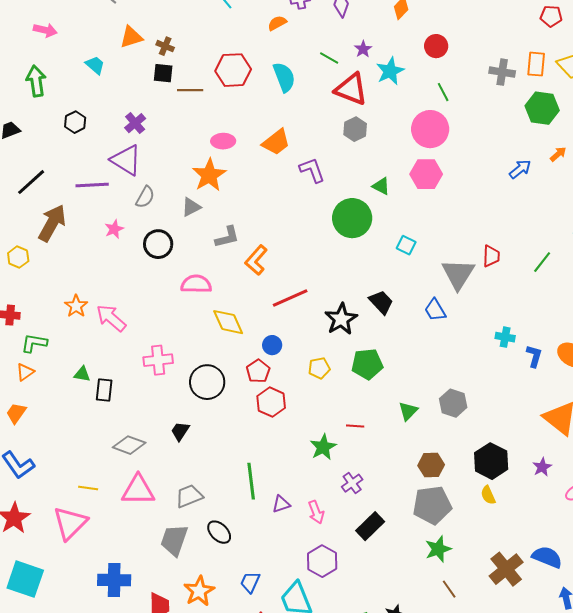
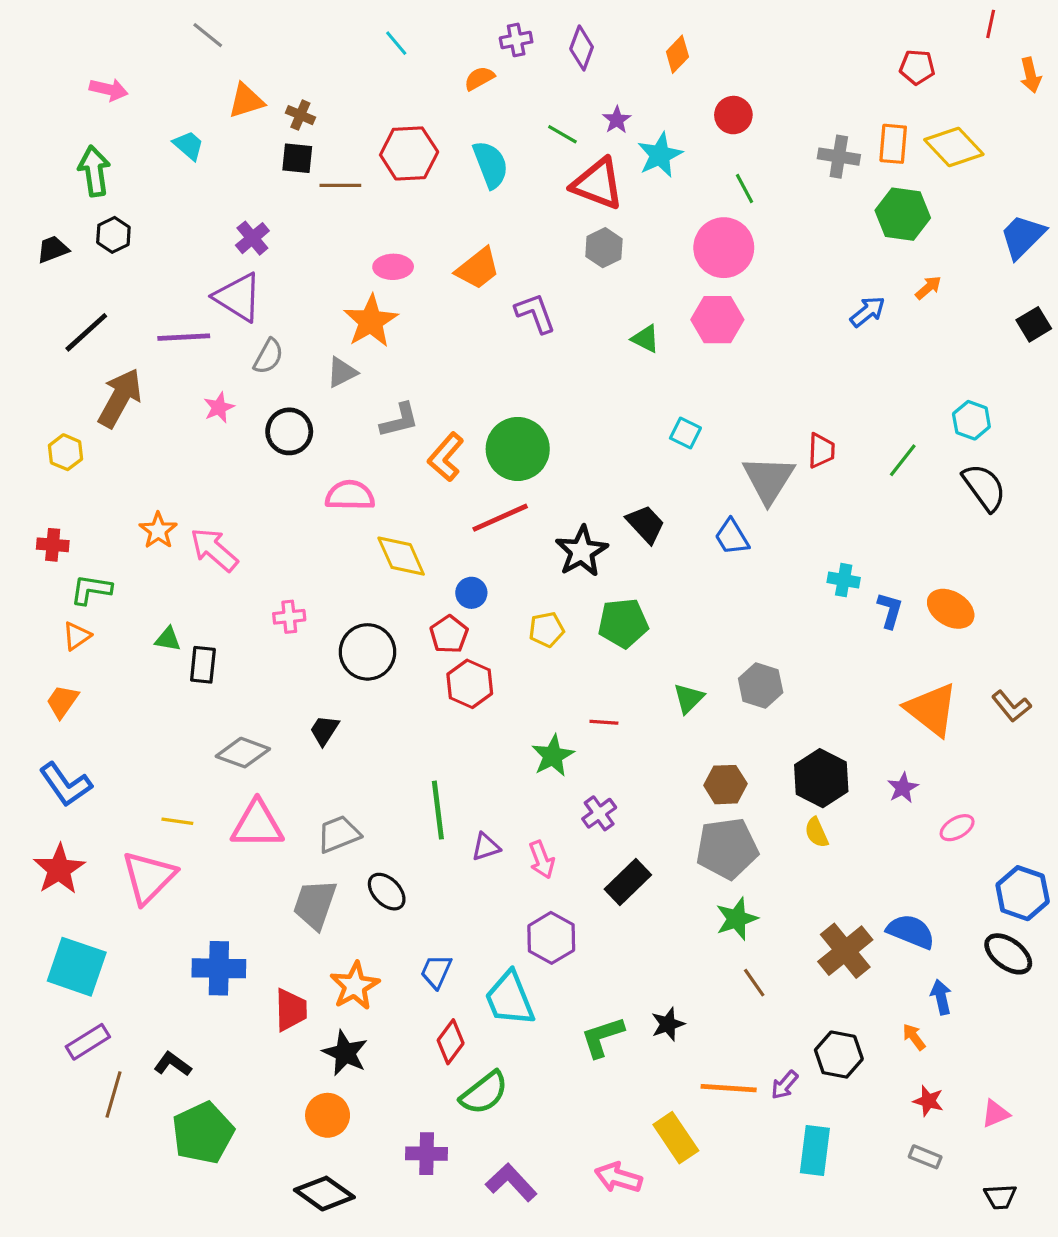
black hexagon: (75, 122) -> (113, 235), moved
green circle: (352, 218) -> (518, 449), moved
pink cross: (158, 360) -> (289, 617), size x0.7

